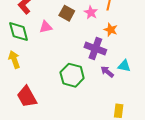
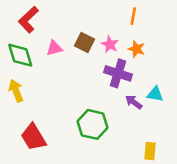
pink star: (91, 12) -> (110, 44), moved
brown square: (67, 13) -> (84, 42), moved
green hexagon: (72, 75) -> (93, 124), moved

